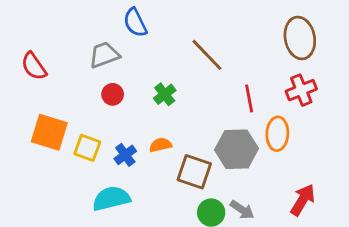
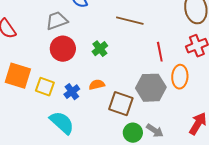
brown line: (207, 55) -> (130, 21), turned -32
red circle: (113, 94) -> (63, 49), size x1.6
cyan semicircle: (111, 198) -> (62, 123), turned 56

